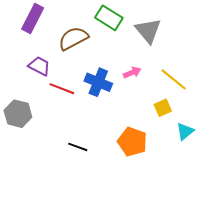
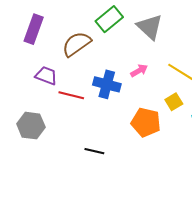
green rectangle: (109, 18) -> (109, 19), turned -64
orange pentagon: (132, 142) -> (146, 122), moved

